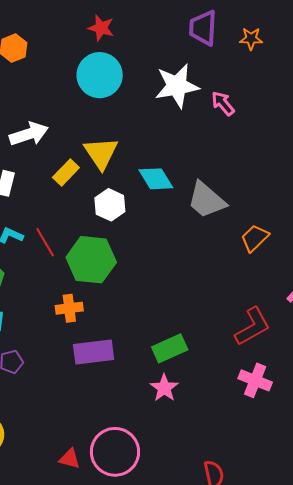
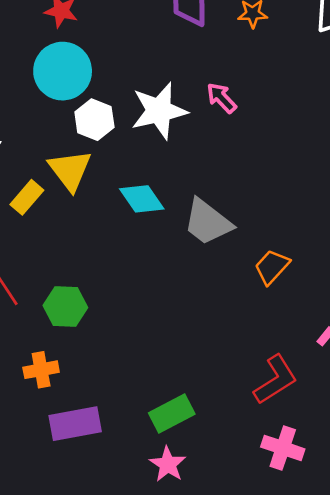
white star: (177, 86) -> (159, 111), moved
white hexagon: (110, 205) -> (94, 120), moved
green hexagon: (91, 260) -> (65, 306), size x0.7

